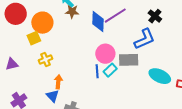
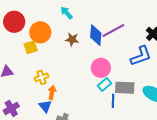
brown star: (72, 12) -> (72, 39), moved
yellow cross: (46, 60) -> (42, 77), moved
gray rectangle: (129, 60) -> (125, 88), moved
blue line: (97, 71) -> (113, 101), moved

